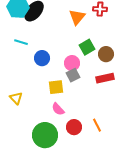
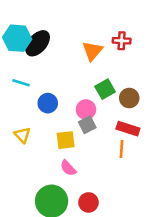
red rectangle: (105, 78) -> (128, 129), turned 30
yellow triangle: (16, 98) -> (22, 135), moved
orange line: (97, 125) -> (122, 149), moved, turned 32
red circle: (74, 127) -> (88, 202), moved

